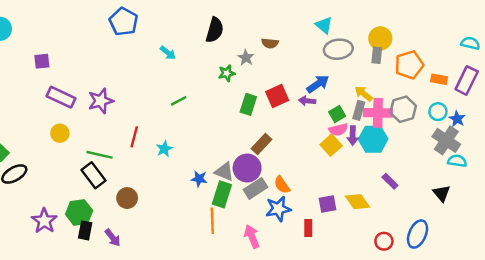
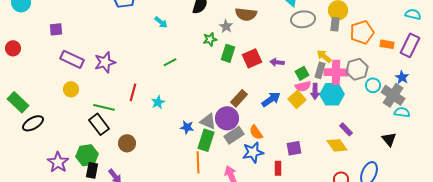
brown semicircle: (270, 43) -> (246, 14), size x1.5
blue arrow: (318, 84) -> (271, 99), moved
green rectangle: (248, 104) -> (228, 53), moved
cyan circle: (438, 112) -> (373, 85), moved
yellow diamond: (358, 202) -> (337, 145), moved

